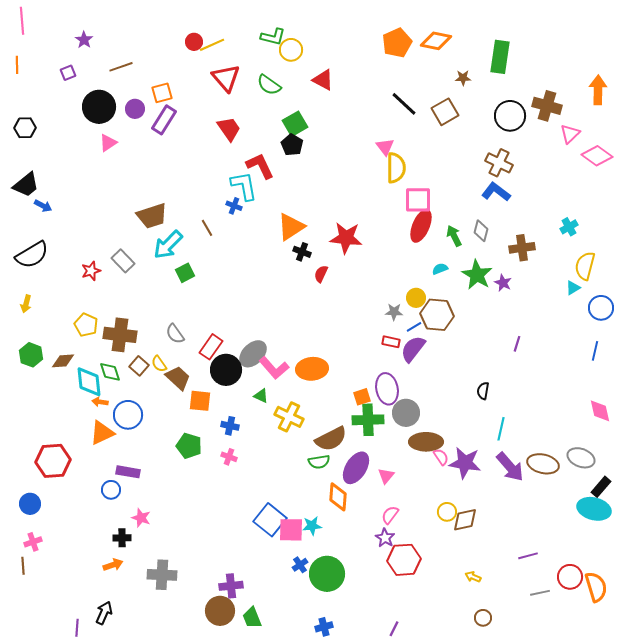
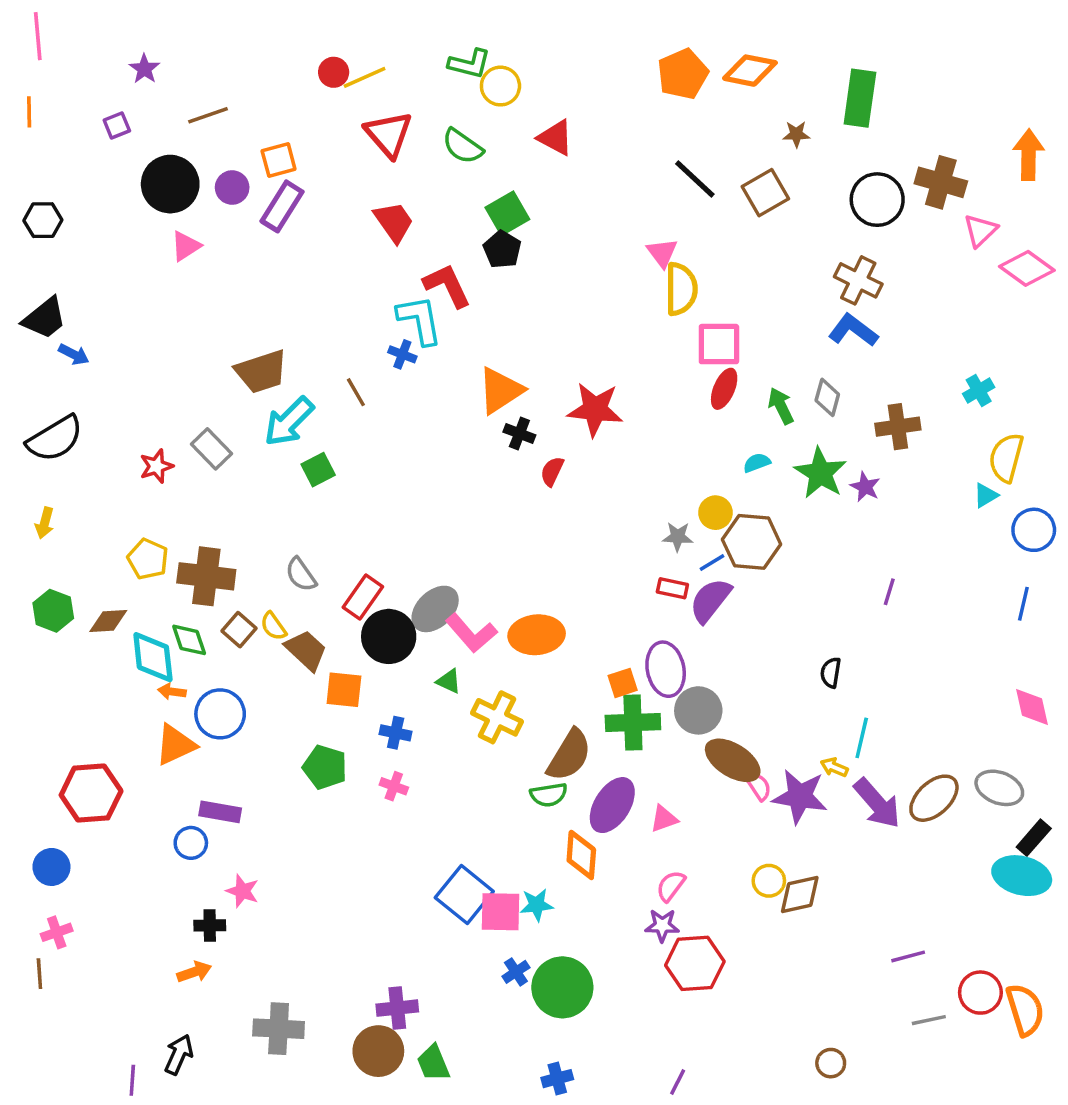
red ellipse: (421, 226) -> (724, 389), size x0.7
brown semicircle: (331, 439) -> (569, 755), turned -32
brown ellipse: (426, 442) -> (733, 760), turned 32
brown ellipse: (543, 464) -> (934, 798), turned -56
pink triangle: (386, 476) -> (664, 819), turned 30
purple star: (385, 538) -> (662, 925), turned -30
gray cross: (162, 575) -> (279, 1029), moved
yellow arrow: (473, 577) -> (834, 767), moved

